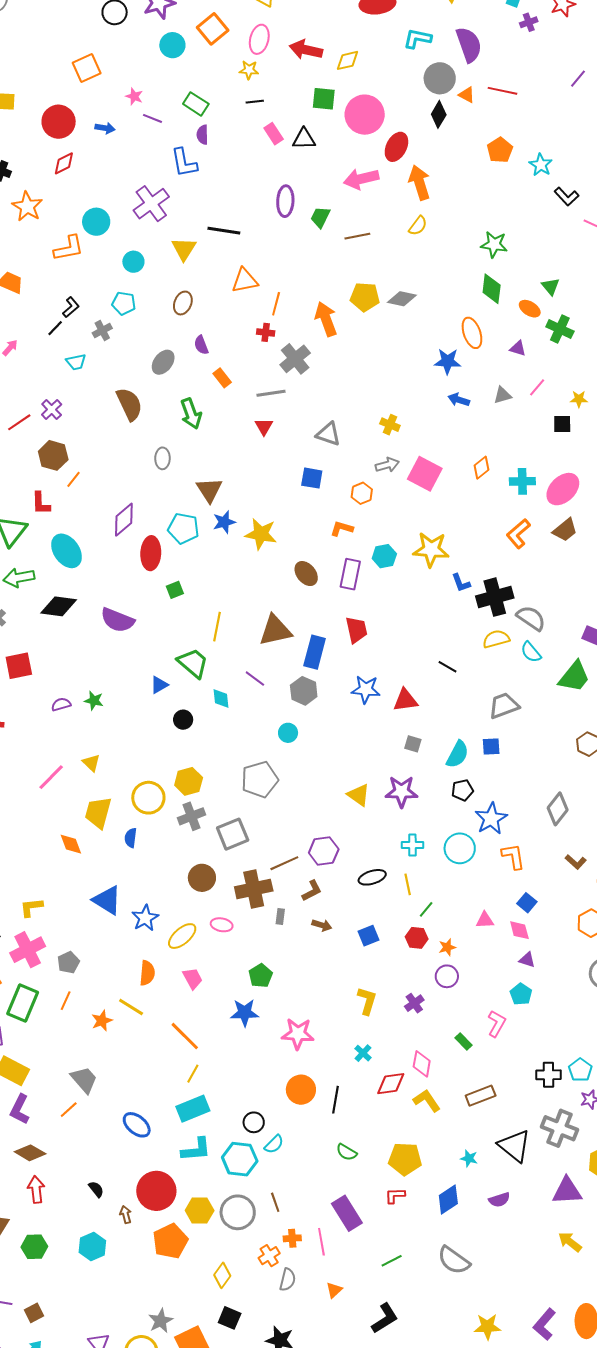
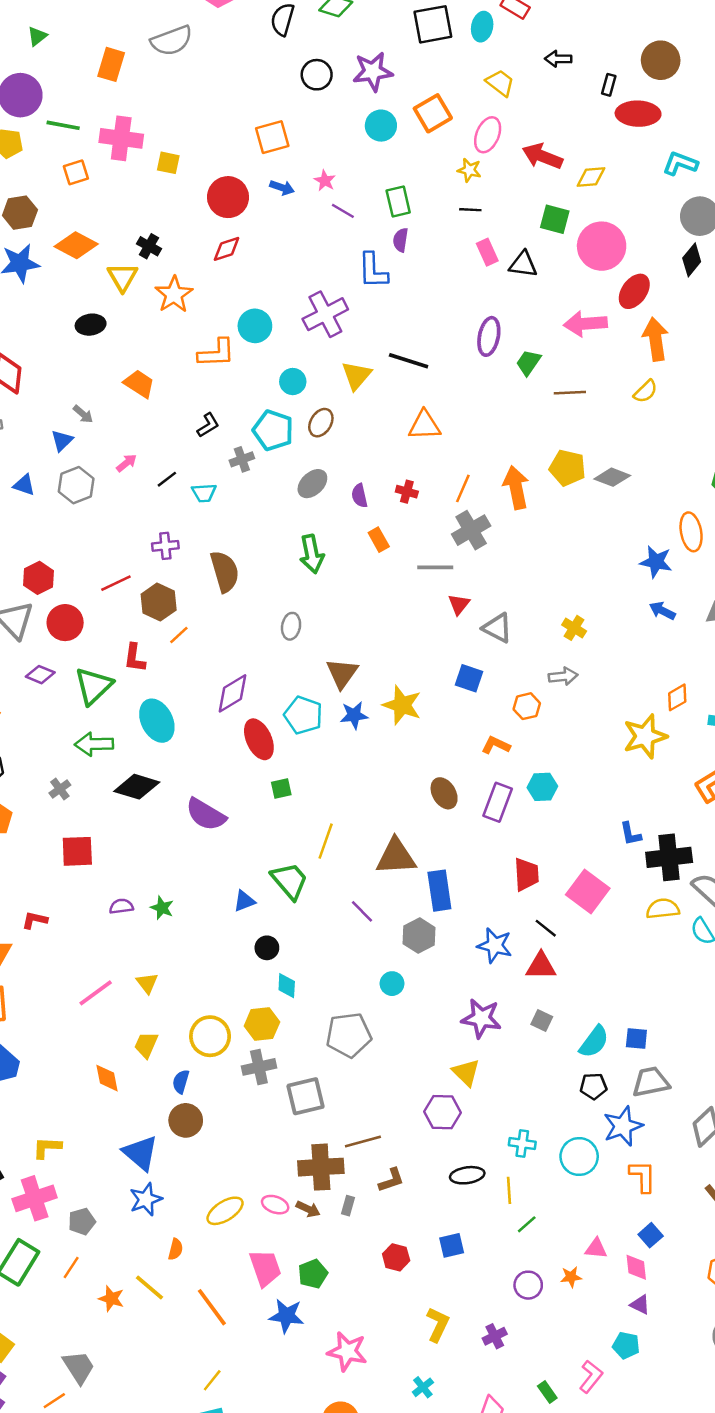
green rectangle: (196, 104) -> (398, 201), turned 35
blue arrow: (105, 128) -> (282, 188), moved
cyan pentagon: (124, 303) -> (273, 430), size x1.4
brown ellipse: (183, 303) -> (321, 423), moved
orange line: (276, 304) -> (463, 488), moved
black line: (55, 328) -> (167, 479), moved
red cross: (266, 332) -> (407, 492), moved
gray ellipse: (163, 362) -> (312, 484), moved
brown semicircle: (129, 404) -> (225, 571), moved
purple cross: (52, 409) -> (165, 546), turned 30
green arrow: (191, 414) -> (312, 554), moved
red line: (19, 422) -> (116, 583), moved
red triangle: (264, 427) -> (459, 604), moved
pink square: (425, 474) -> (588, 891), moved
yellow star: (261, 534) -> (402, 705), moved
yellow star: (431, 550) -> (645, 736), moved, turned -30
red ellipse: (151, 553) -> (259, 739), turned -36
red trapezoid: (356, 630) -> (526, 874), moved
blue rectangle: (315, 652) -> (439, 891), turned -32
black line: (448, 667) -> (546, 928), moved
cyan diamond: (221, 698) -> (287, 986), moved
gray trapezoid: (504, 706) -> (651, 1082), moved
purple star: (401, 792) -> (481, 1018), moved
yellow trapezoid: (98, 813) -> (146, 1045), size x0.7
purple hexagon: (324, 851) -> (442, 1112), moved
brown circle: (202, 878) -> (186, 1120), moved
blue star: (145, 918) -> (146, 1199), moved
brown arrow: (322, 925) -> (308, 1209), moved
red hexagon: (417, 938) -> (396, 1257), moved
orange star: (447, 947) -> (571, 1277), moved
orange semicircle: (147, 973) -> (176, 1249), size x0.7
purple circle: (447, 976) -> (528, 1285), moved
pink trapezoid: (193, 978) -> (265, 1268), moved, size x1.4
cyan pentagon: (521, 994) -> (626, 1345), turned -30
orange star: (102, 1021) -> (111, 1299), turned 30
orange line: (185, 1036) -> (212, 1307), moved

